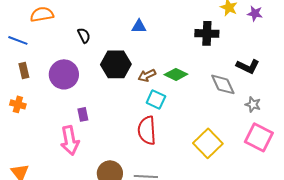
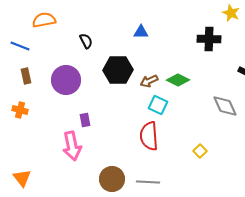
gray diamond: (223, 84) -> (225, 106), moved
yellow square: (208, 143) -> (200, 151), moved, size x0.5

